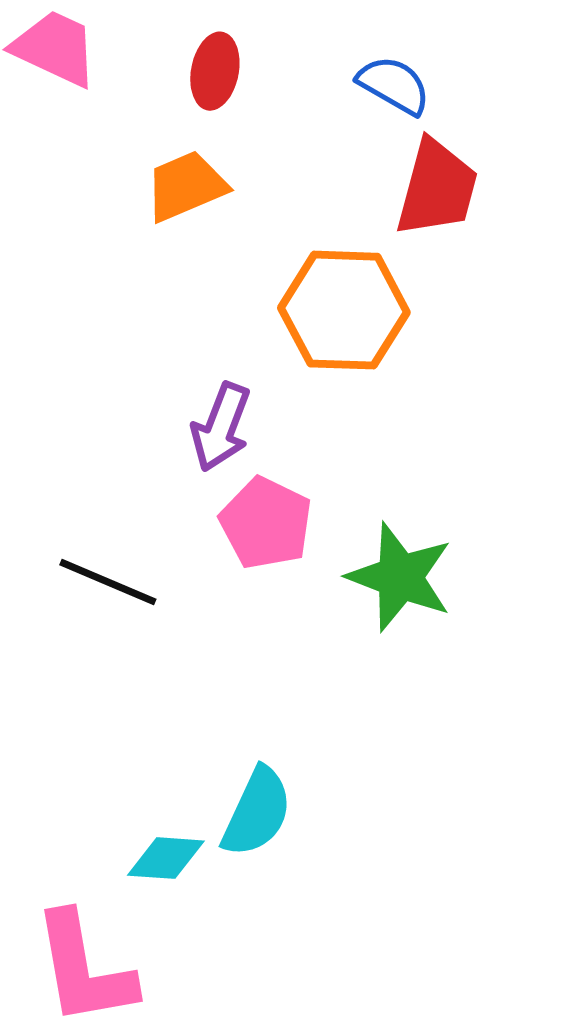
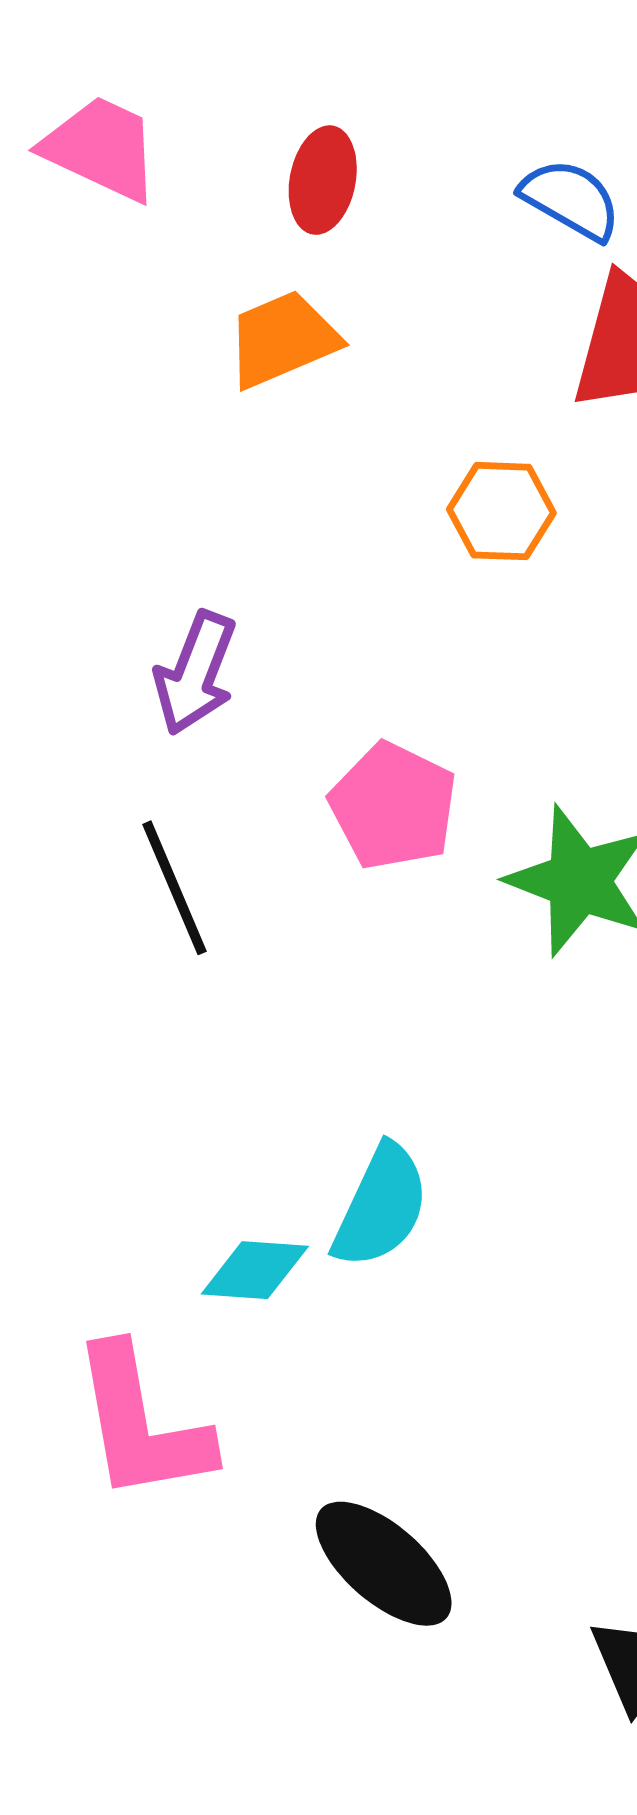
orange hexagon: (344, 310) -> (501, 511), size x0.6
purple arrow: (221, 427) -> (195, 673), moved
black line: (108, 582) -> (175, 888), turned 44

